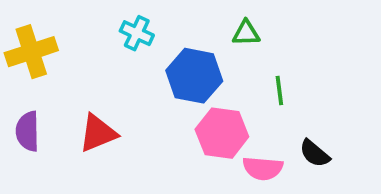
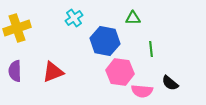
cyan cross: (137, 33) -> (74, 18), turned 30

